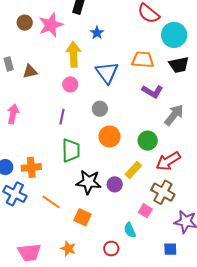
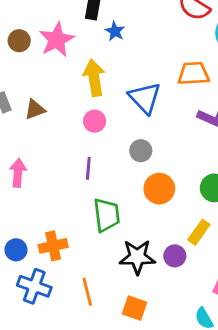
blue star: (97, 33) -> (115, 31), moved
orange line: (51, 202) -> (87, 292), turned 48

